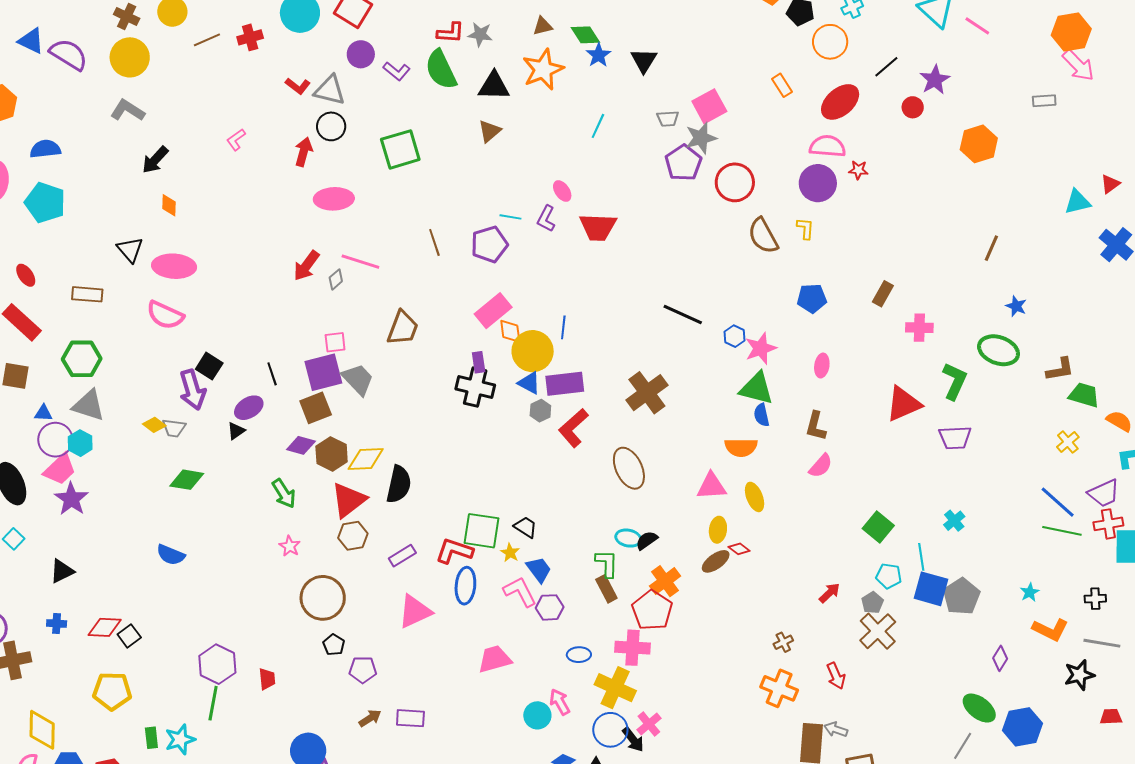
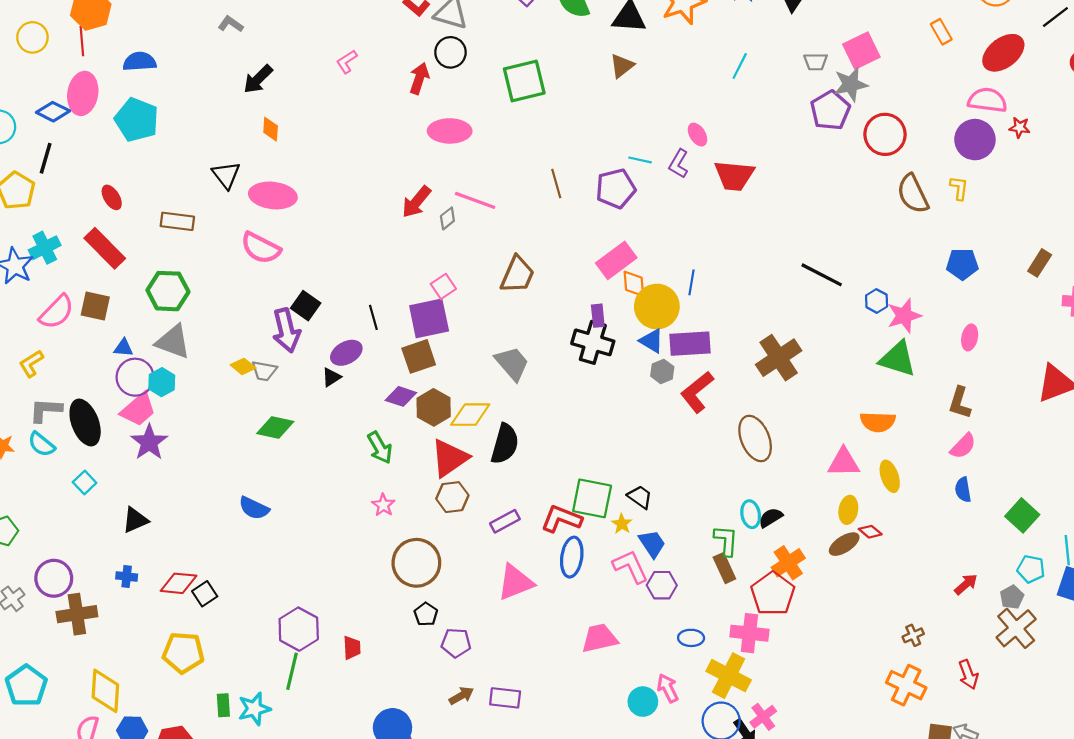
gray L-shape: (127, 110) -> (231, 24), size x0.7
pink square: (335, 342) -> (443, 286), turned -30
gray trapezoid: (358, 379) -> (512, 364), moved
blue semicircle: (761, 415) -> (963, 490), moved
cyan ellipse: (628, 538) -> (751, 514), turned 65

